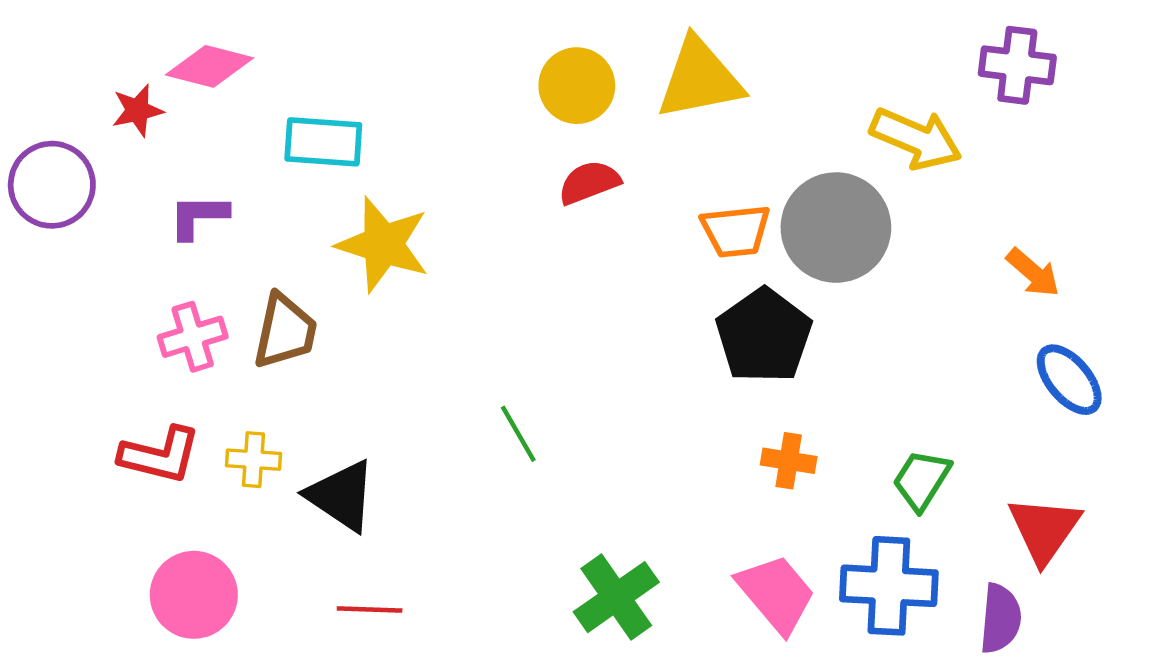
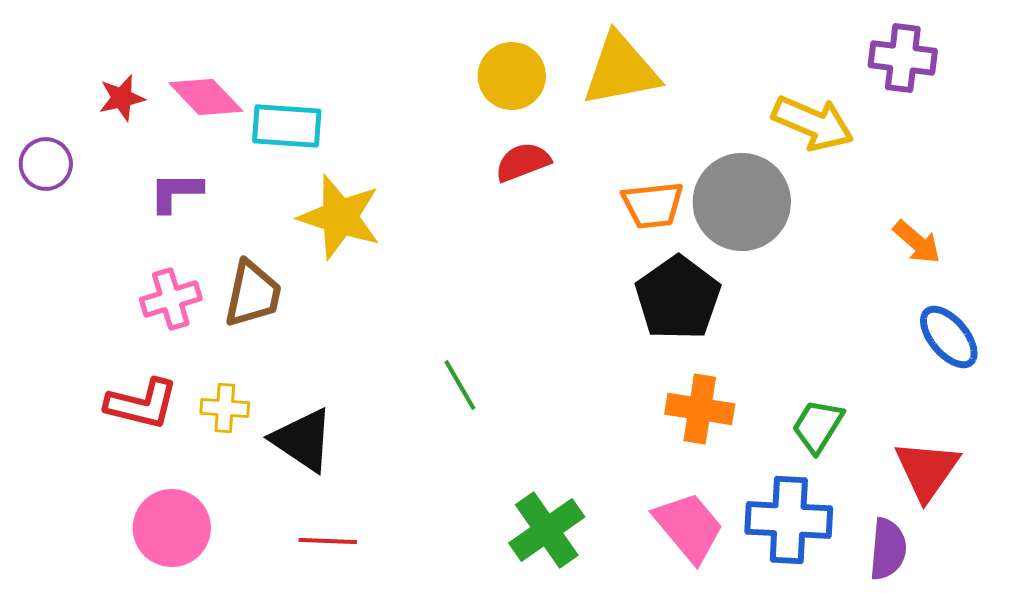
pink diamond: (210, 66) -> (206, 97), moved, turned 32
purple circle: (52, 185) -> (46, 164), size x0.7
orange cross: (789, 461) -> (700, 409), size x1.4

